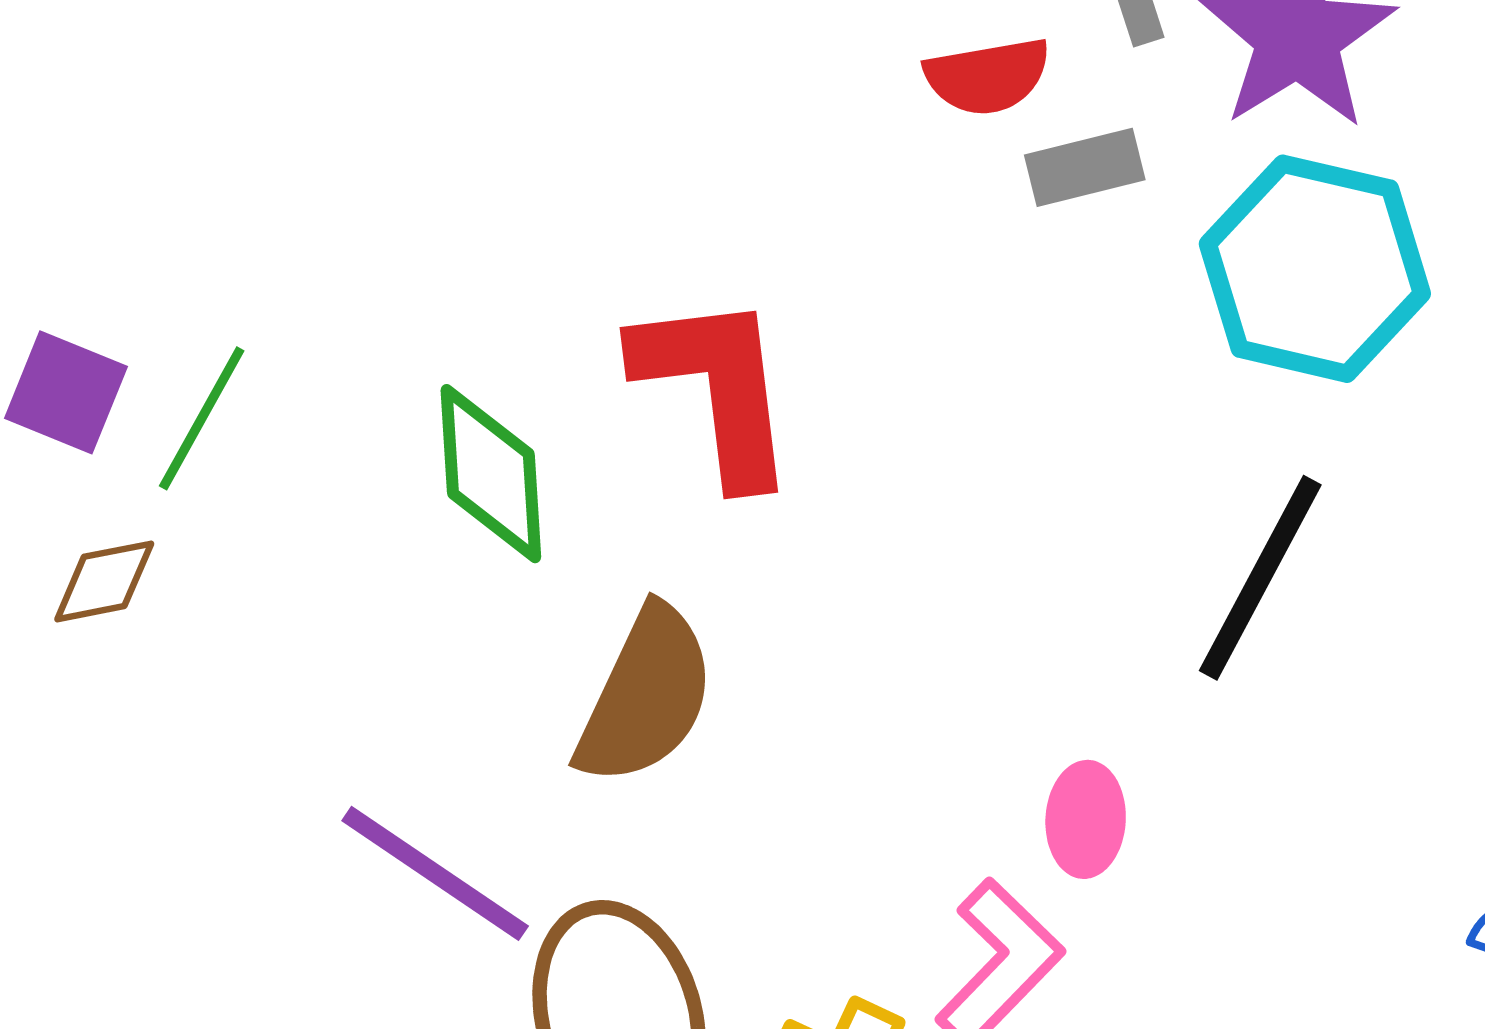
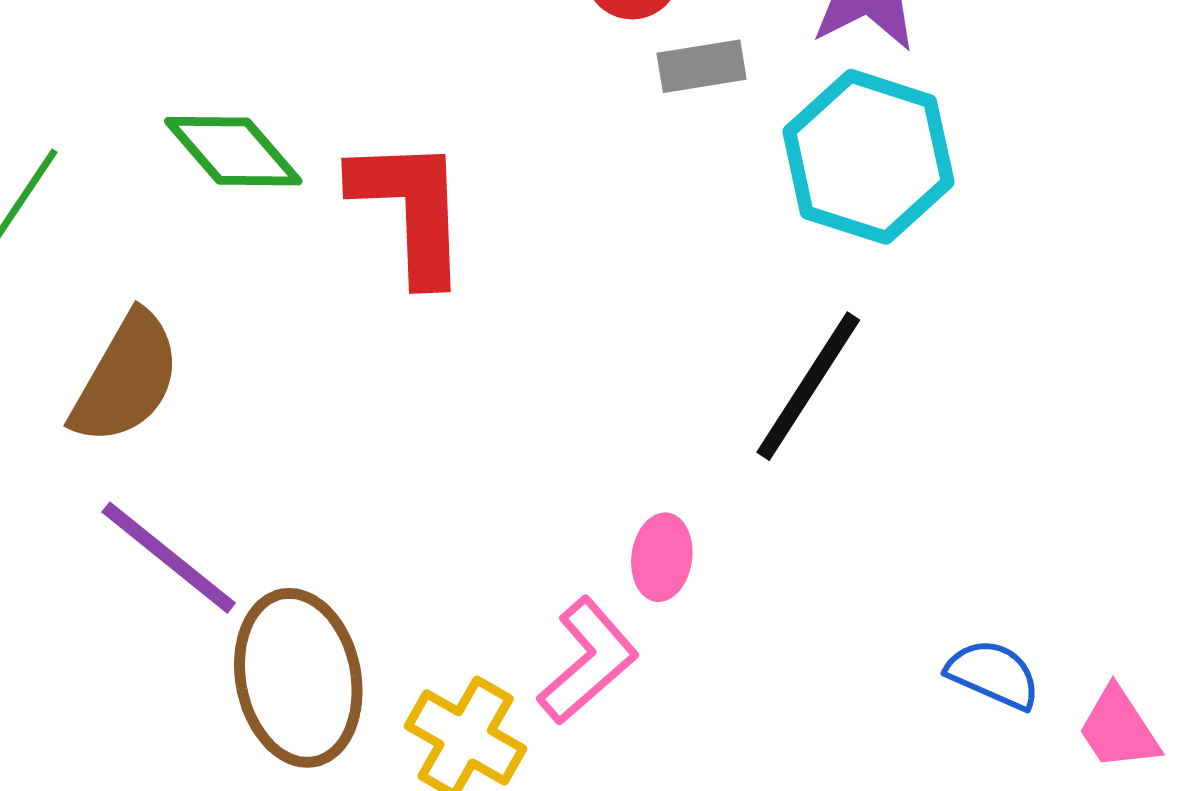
green diamond: (491, 474) -> (233, 151), moved, turned -42
brown semicircle: (646, 696) -> (126, 378), moved

